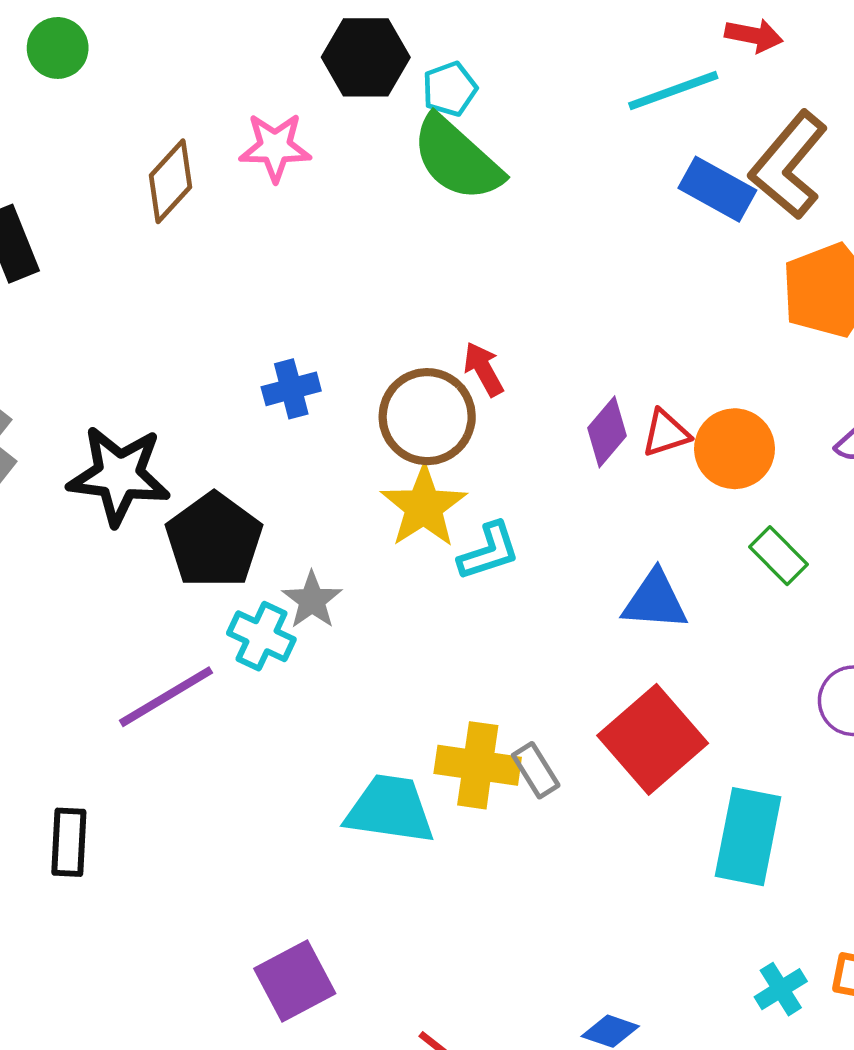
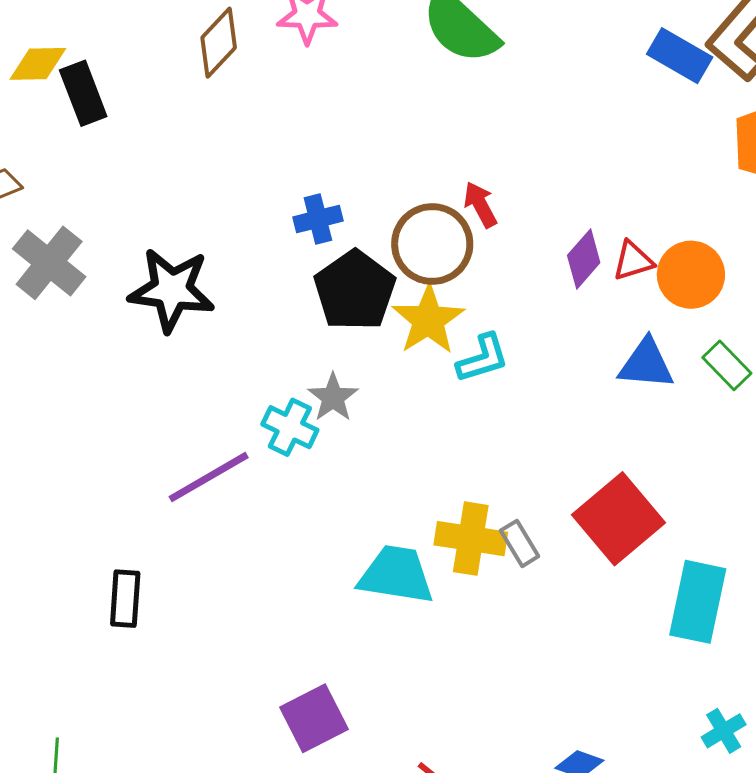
black pentagon: (214, 540) -> (355, 290), moved
blue triangle: (655, 601) -> (646, 364), moved

